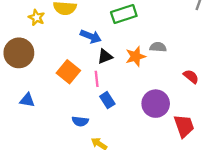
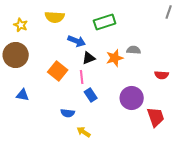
yellow star: (37, 18) -> (21, 25), moved
red semicircle: (191, 76) -> (162, 75), turned 144

